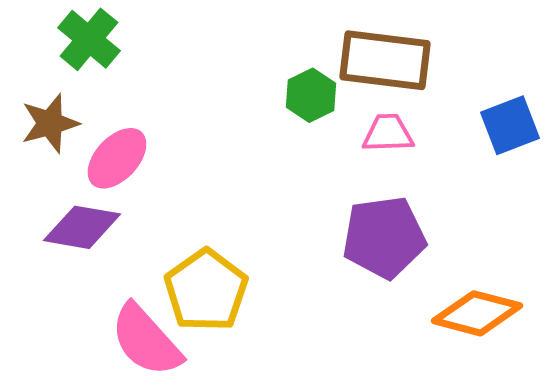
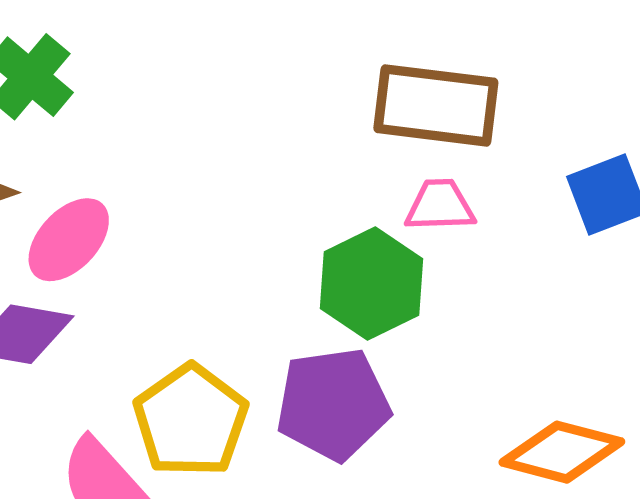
green hexagon: (311, 95) -> (371, 284), moved, size x1.5
purple pentagon: (384, 237) -> (333, 404), moved

